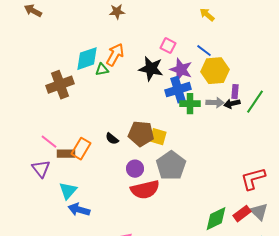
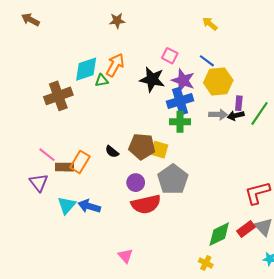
green cross: (190, 104) -> (180, 122), moved
blue arrow: (79, 210) -> (89, 206), moved

